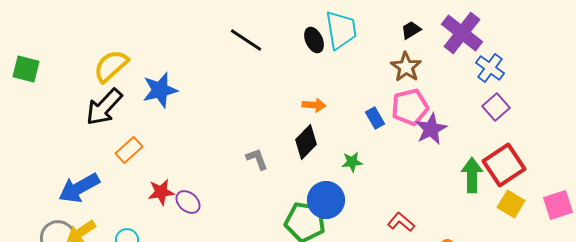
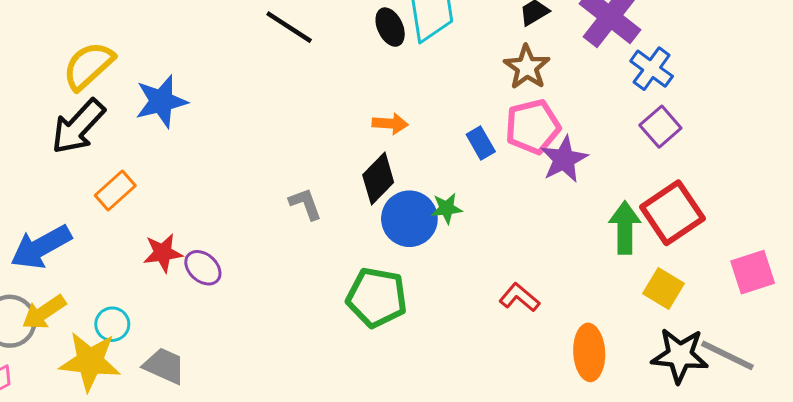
blue circle: (326, 200) -> (409, 219), moved
yellow square: (511, 204) -> (663, 289), moved

